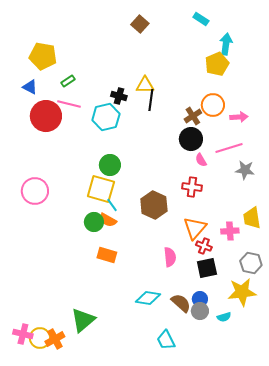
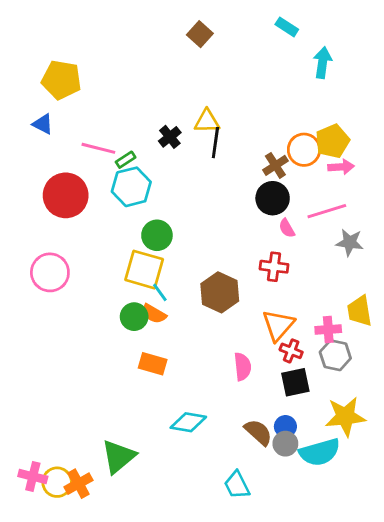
yellow pentagon: (217, 64) -> (332, 141), moved
green rectangle: (68, 81) -> (126, 160), moved
black cross: (119, 96) -> (170, 137), turned 35
red circle: (46, 116) -> (66, 195), moved
cyan hexagon: (106, 117) -> (131, 187), moved
gray hexagon: (251, 263) -> (335, 355), moved
cyan diamond: (148, 298) -> (188, 422), moved
cyan semicircle: (224, 317) -> (320, 452), size x2.0

